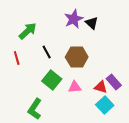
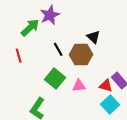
purple star: (74, 19) -> (50, 15), moved
black triangle: (92, 23) -> (93, 37), moved
black line: (47, 52) -> (58, 49), moved

